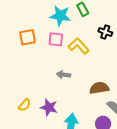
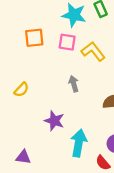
gray arrow: (64, 75) -> (74, 84), turned 64
yellow semicircle: (25, 105) -> (21, 90), moved

